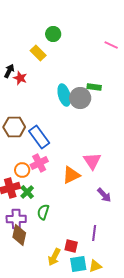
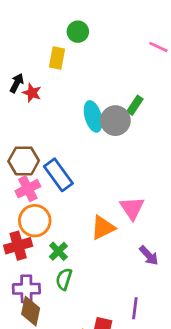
yellow rectangle: (38, 53) -> (57, 58), turned 56
green rectangle: (94, 87) -> (135, 105), turned -64
pink cross: (39, 163) -> (28, 189), moved
orange circle: (22, 170) -> (35, 221), size x1.5
green cross: (27, 192) -> (58, 251), moved

